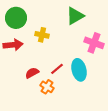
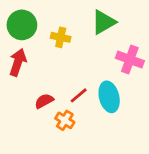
yellow cross: (42, 35) -> (61, 37), moved
red arrow: (13, 45) -> (18, 62), turned -66

